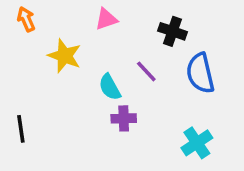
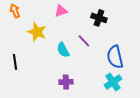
blue semicircle: (200, 73) -> (115, 57), moved
purple cross: (124, 118) -> (66, 82), moved
black line: (21, 129) -> (15, 62), moved

